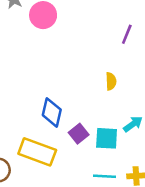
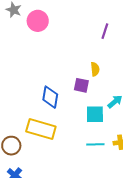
purple square: (79, 134) -> (81, 85), moved, turned -35

